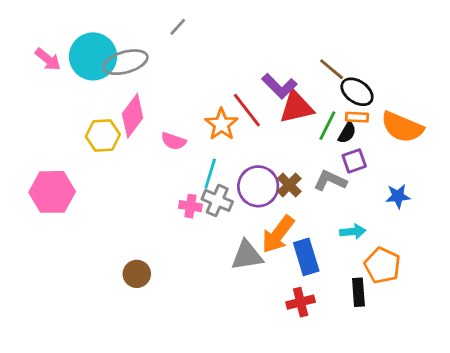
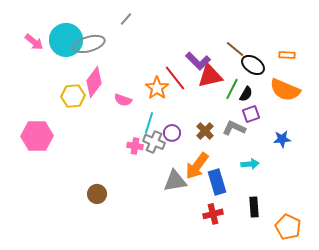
orange rectangle: (357, 117) -> (287, 55), moved
purple circle: (258, 186) -> (172, 133), moved, size x0.6
orange pentagon: (382, 265) -> (288, 227), moved

